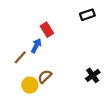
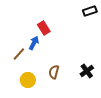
black rectangle: (87, 15) -> (90, 11), moved
brown semicircle: (45, 77) -> (54, 72), moved, turned -32

